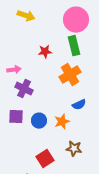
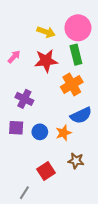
yellow arrow: (26, 16) -> (46, 32), moved
red star: (45, 52) -> (46, 61), size x1.6
pink arrow: (14, 70) -> (14, 57), moved, turned -40
blue semicircle: (79, 105) -> (81, 115), size x1.5

